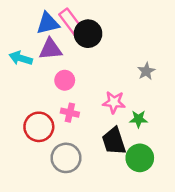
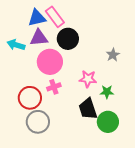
black circle: (88, 34) -> (68, 39), moved
pink circle: (65, 80) -> (50, 62), size x1.6
pink cross: (70, 113) -> (54, 87), turned -32
gray circle: (66, 158) -> (38, 122), moved

